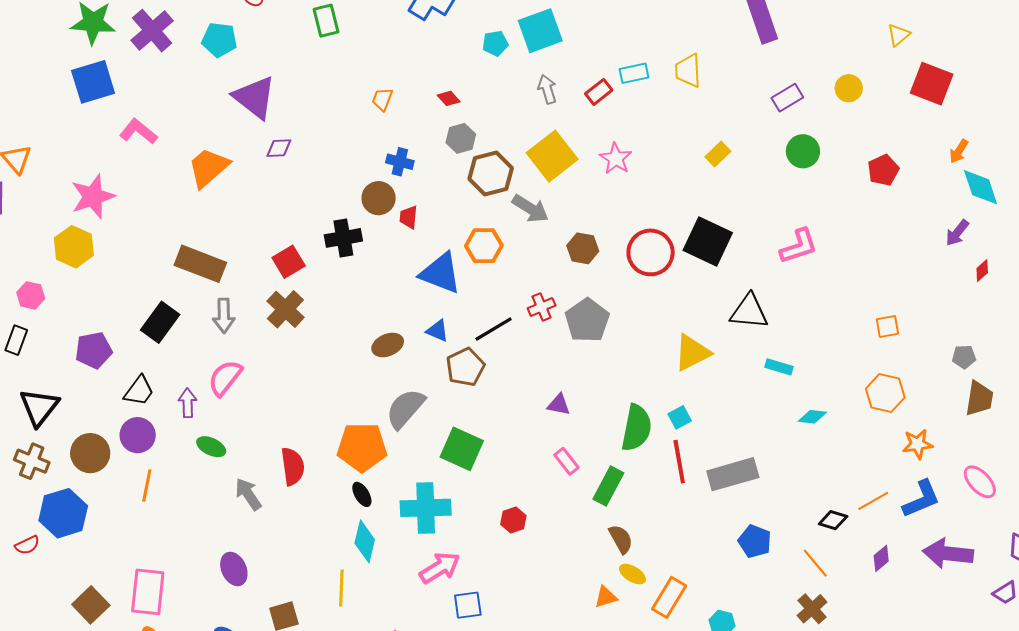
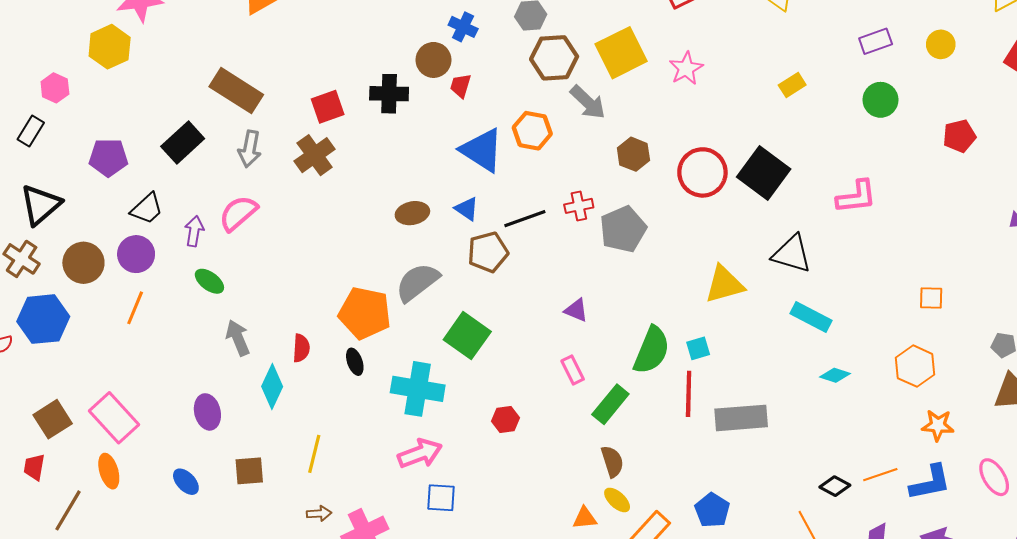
cyan rectangle: (779, 367) -> (811, 317), size x1.4
red semicircle: (293, 466) -> (301, 348), moved, size x0.7
cyan diamond: (365, 541) -> (272, 387), moved
blue pentagon: (755, 541) -> (712, 510), moved
pink rectangle: (148, 592) -> (114, 418), turned -60

